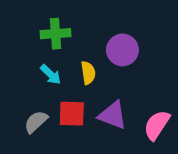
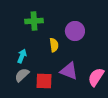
cyan arrow: (51, 74) -> (22, 56), moved, turned -112
red square: (72, 114) -> (44, 81), moved

